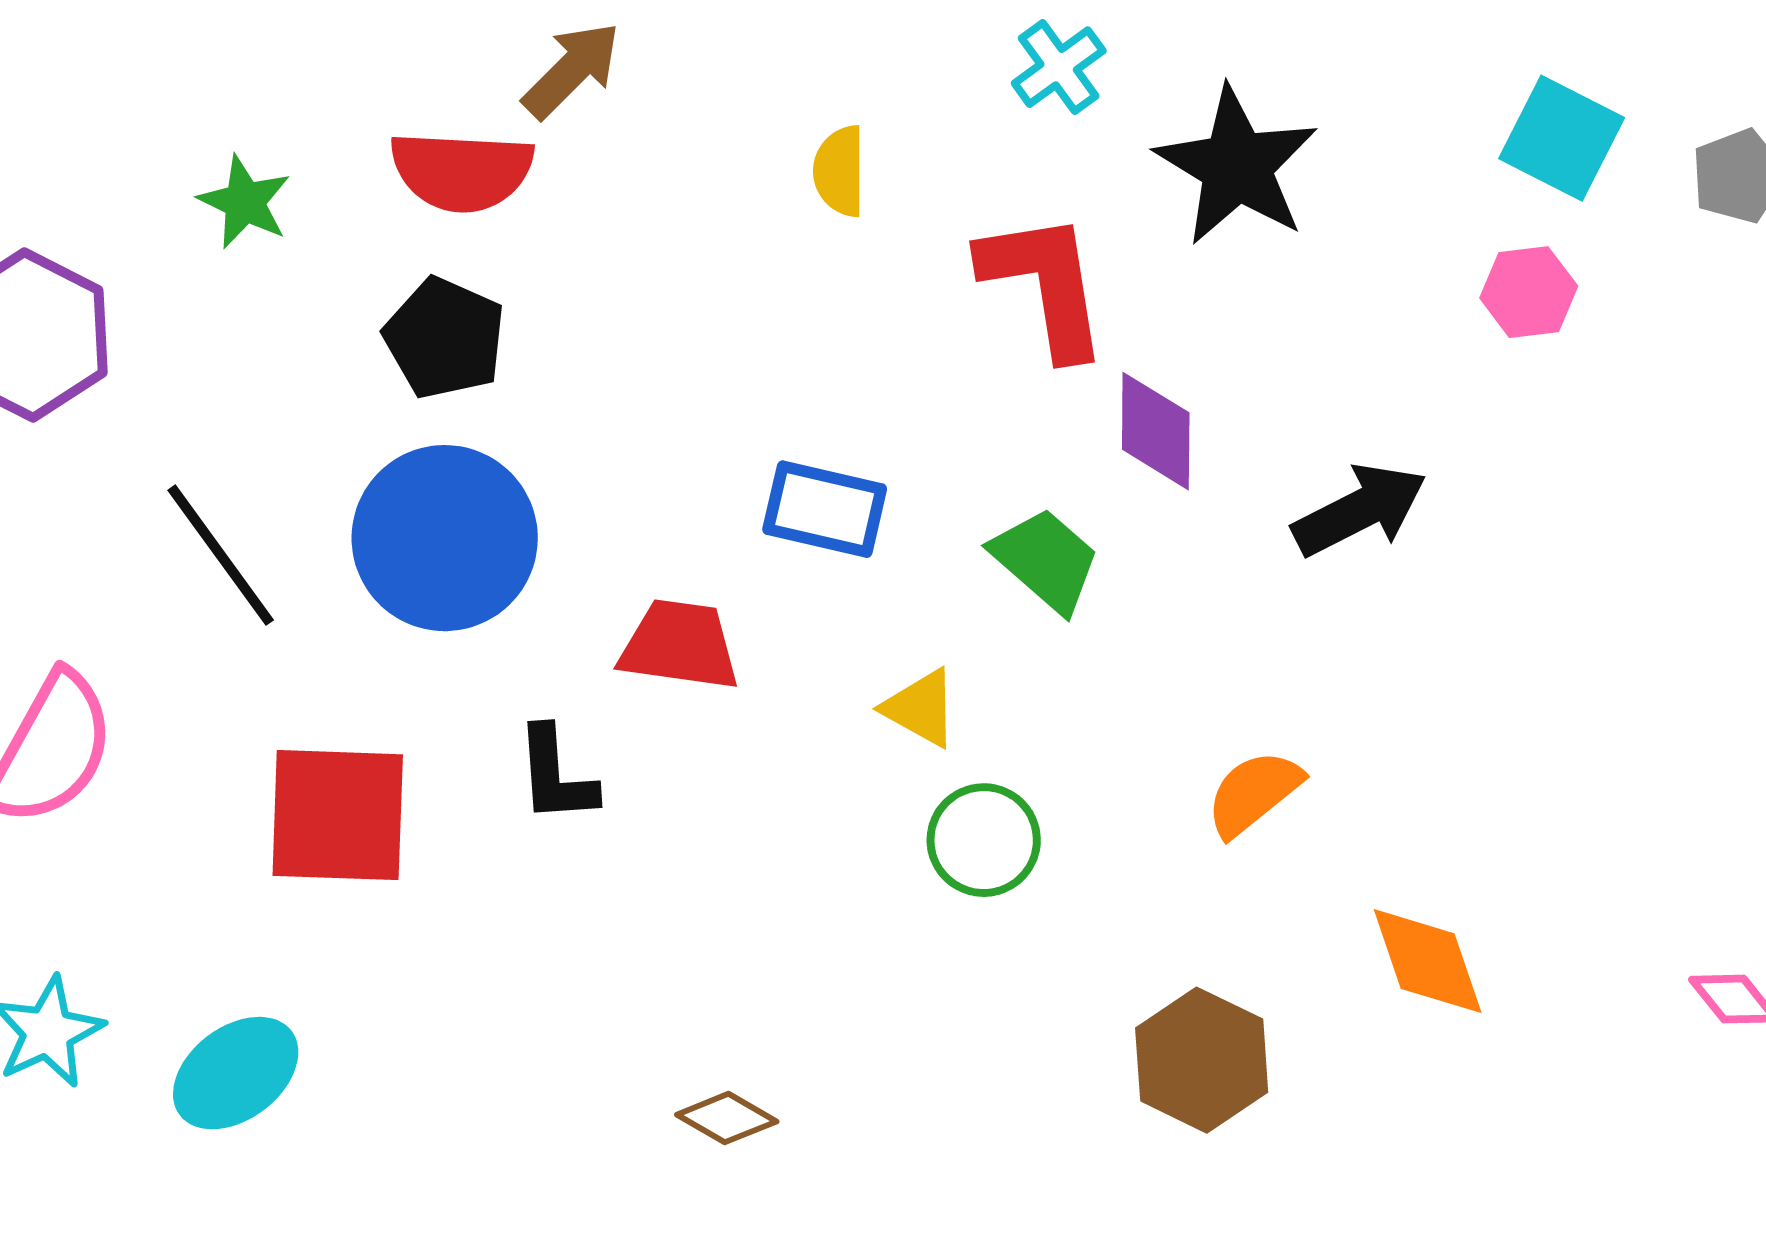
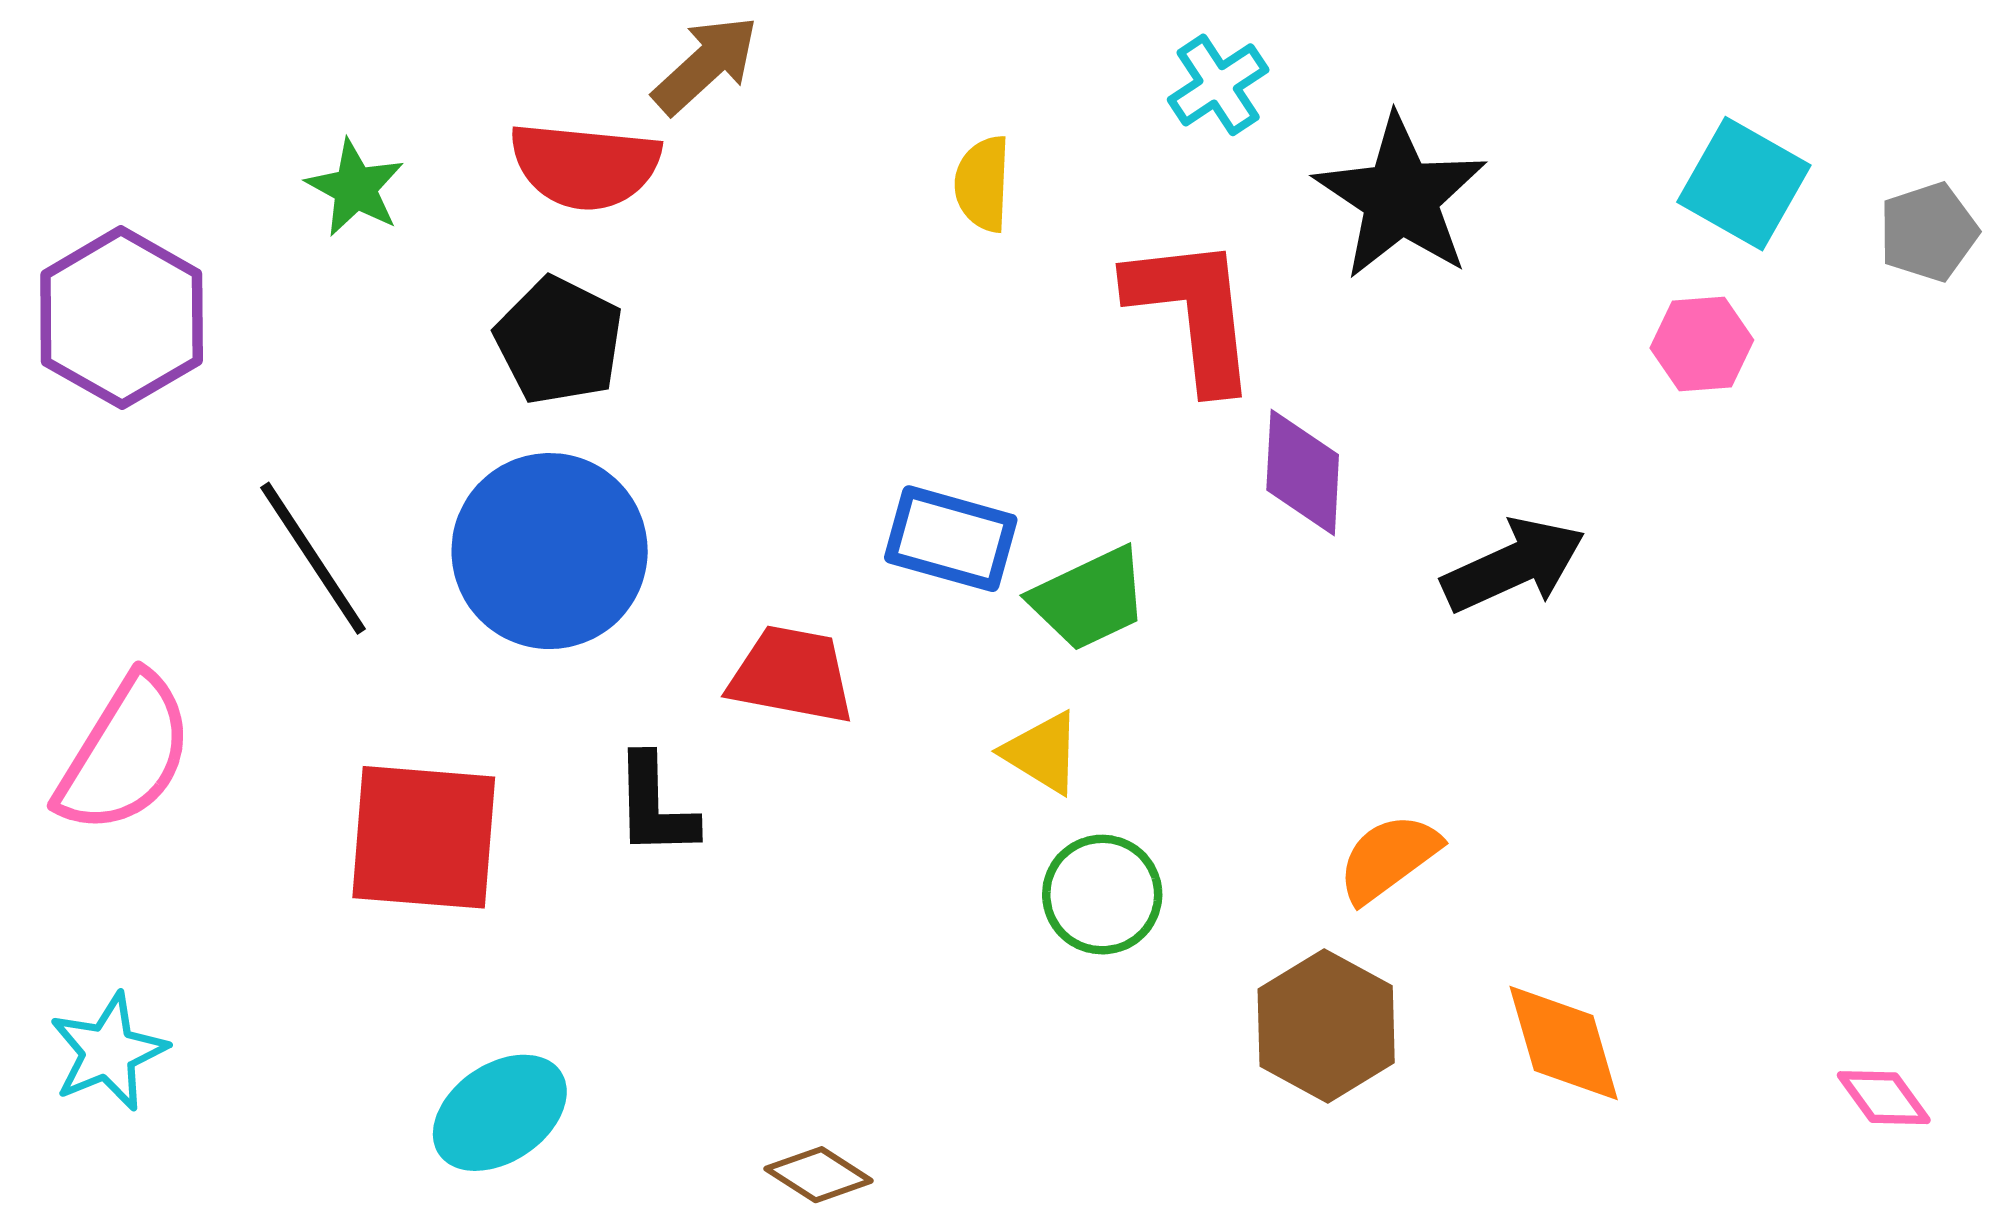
green trapezoid: (1046, 560) -> (1089, 599), moved, turned 111
brown hexagon: (1202, 1060) -> (1326, 1026), moved
cyan ellipse: (236, 1073) -> (500, 1113), moved

